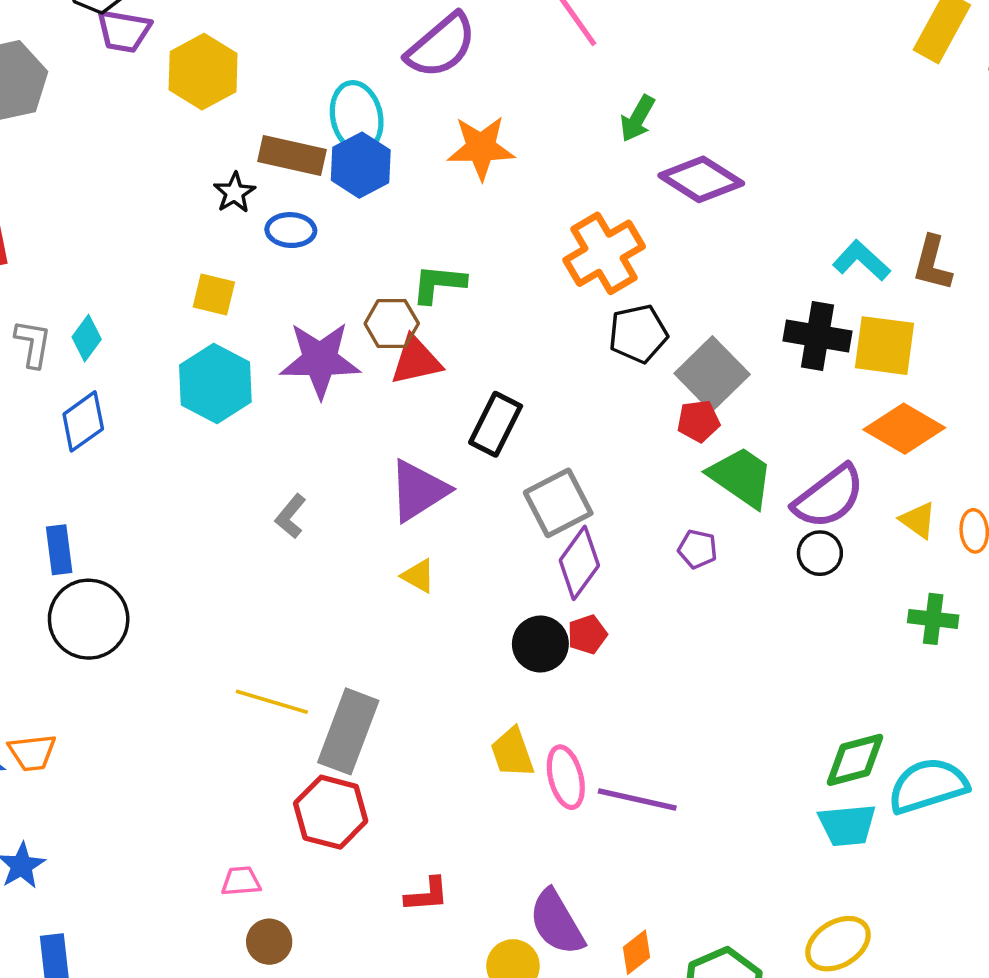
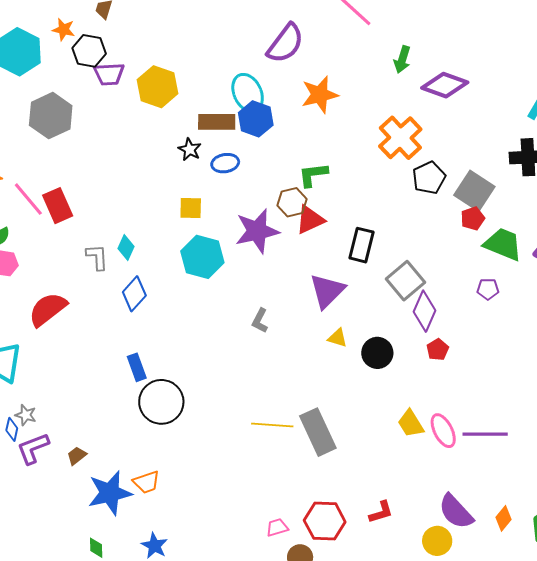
black circle: (540, 644) -> (377, 353), moved
gray rectangle: (348, 731) -> (318, 432), turned -33
red hexagon: (331, 812) -> (325, 521), moved

